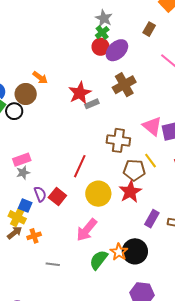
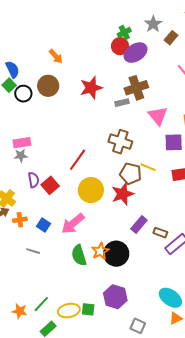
gray star: (104, 18) -> (153, 24), moved
orange arrow: (40, 78) -> (56, 56), moved
brown circle: (26, 94) -> (48, 86), moved
gray rectangle: (92, 104) -> (122, 103), moved
pink triangle: (152, 126) -> (158, 116), moved
yellow line: (150, 161) -> (148, 167), turned -42
blue square: (25, 206) -> (44, 225), moved
green semicircle: (99, 260) -> (79, 255), turned -65

